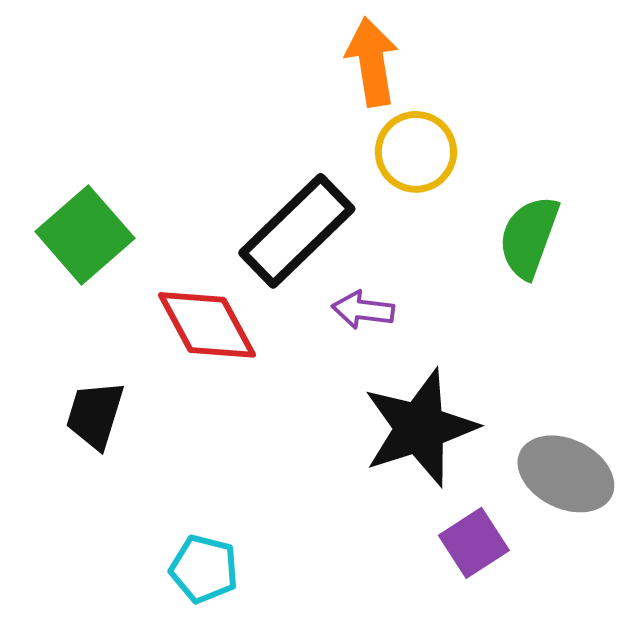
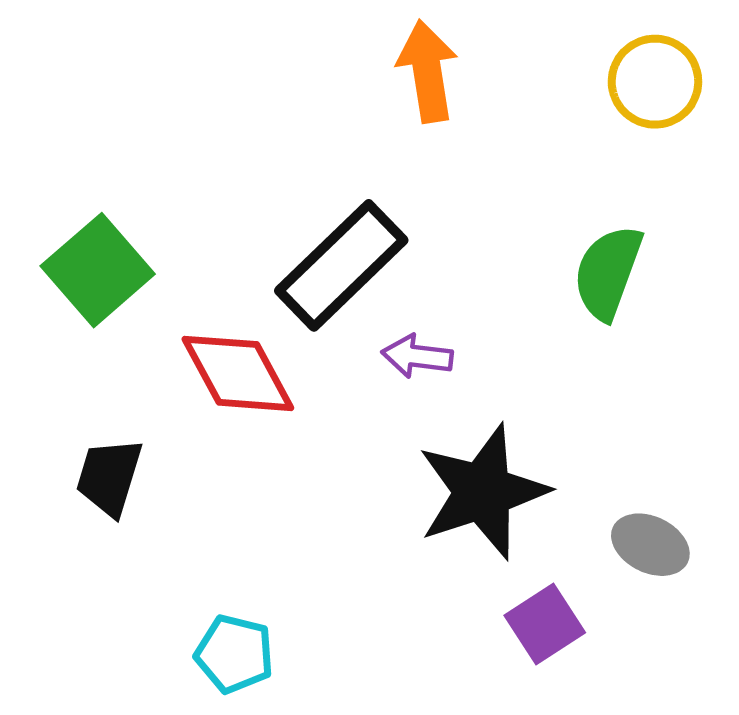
yellow circle: (416, 152) -> (655, 82), moved
gray ellipse: (566, 474) -> (650, 545), size x0.7

